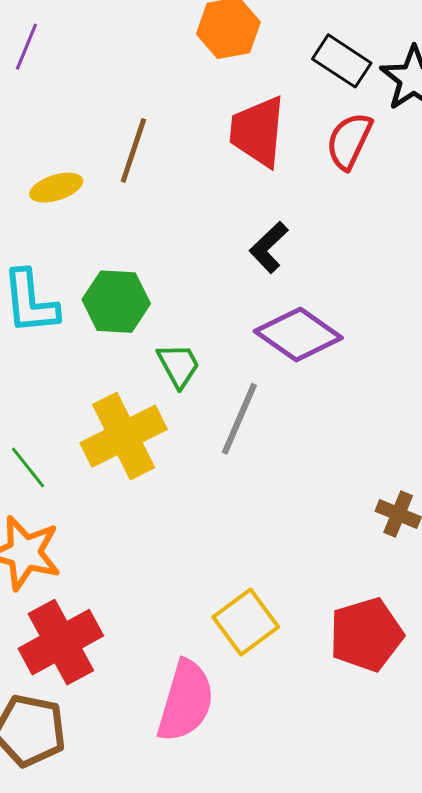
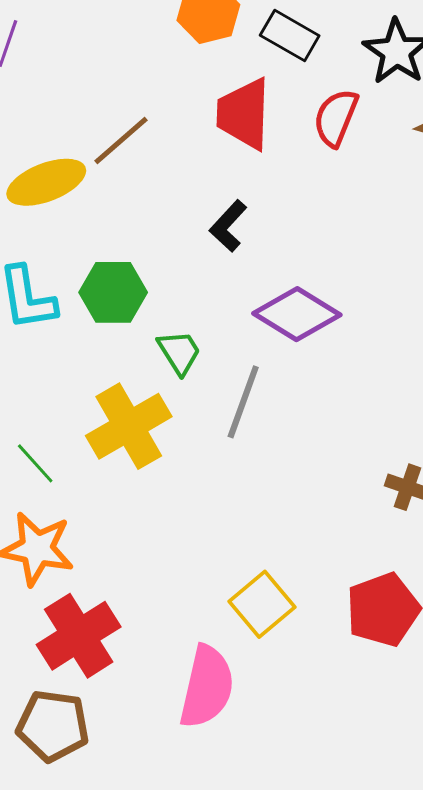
black rectangle: (342, 61) -> (290, 36), moved
brown line: (133, 150) -> (121, 140), turned 34
yellow ellipse: (56, 188) -> (46, 182), size x1.5
black L-shape: (269, 247) -> (228, 226), moved

